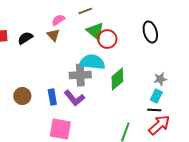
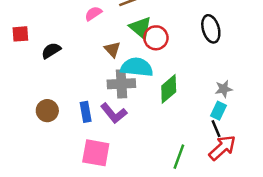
brown triangle: (53, 35) -> (112, 49), moved
black semicircle: (25, 38) -> (51, 51), moved
black line: (154, 110) -> (216, 129), turned 64

